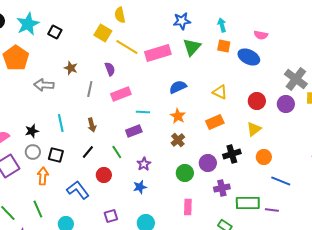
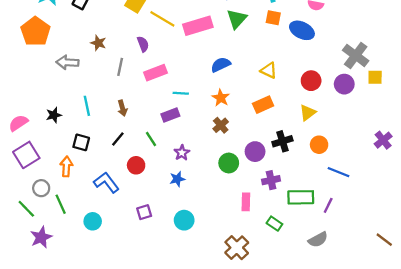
gray circle: (33, 152) -> (41, 188), moved
pink rectangle: (188, 207) -> (246, 202), moved
purple line: (272, 210) -> (328, 205), turned -72

